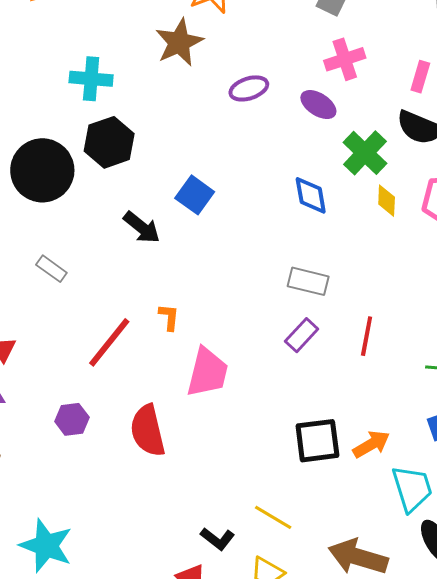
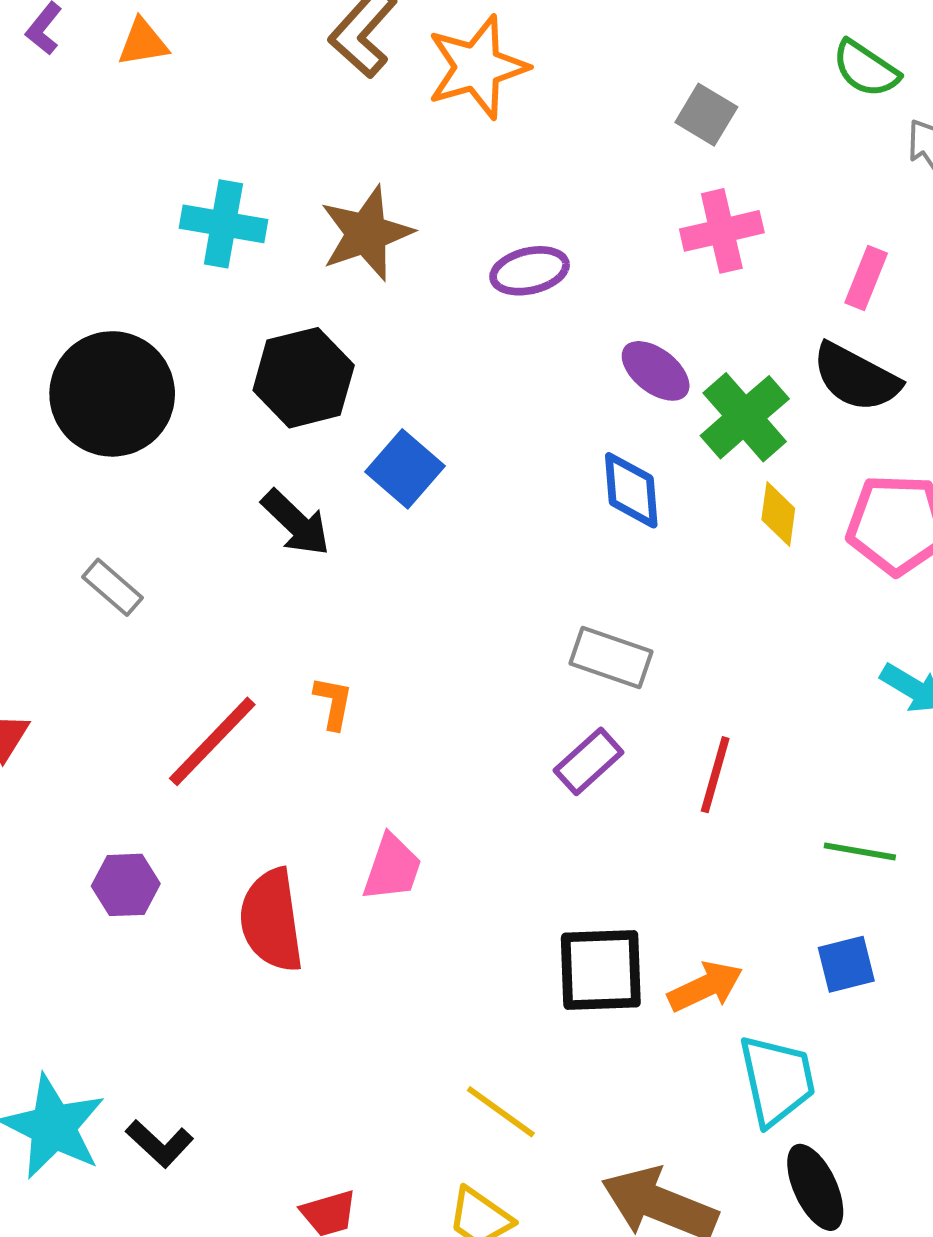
brown star: (179, 42) -> (366, 233), moved
purple ellipse: (318, 105) -> (656, 371), moved
black hexagon: (109, 142) -> (304, 378), moved
pink trapezoid: (207, 372) -> (392, 868), moved, size x0.7
black L-shape: (217, 539) -> (160, 1144), moved

